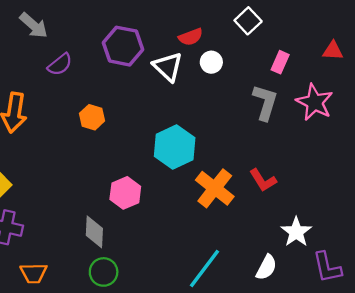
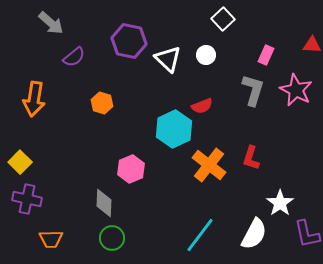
white square: (248, 21) -> (223, 19), moved
red semicircle: (191, 37) -> (202, 106), moved
red L-shape: (263, 180) -> (251, 158), turned 50
white semicircle: (266, 267) -> (254, 234), size x1.4

